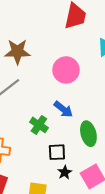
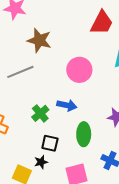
blue arrow: (63, 109) -> (67, 105), turned -42
black star: (65, 172) -> (41, 162), moved

